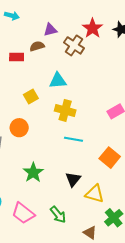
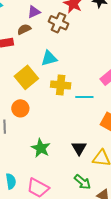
yellow square: (31, 97) -> (26, 77), size x1.6
cyan line: (74, 139) -> (84, 97), moved
green arrow: (58, 215) -> (82, 182), moved

